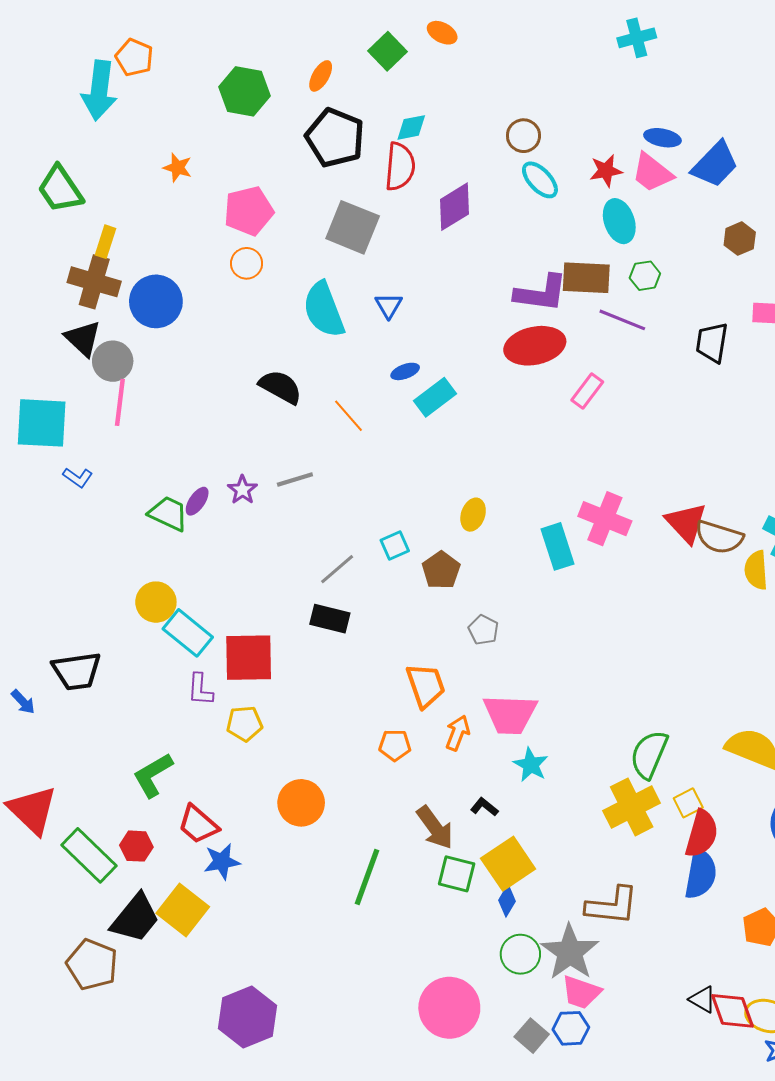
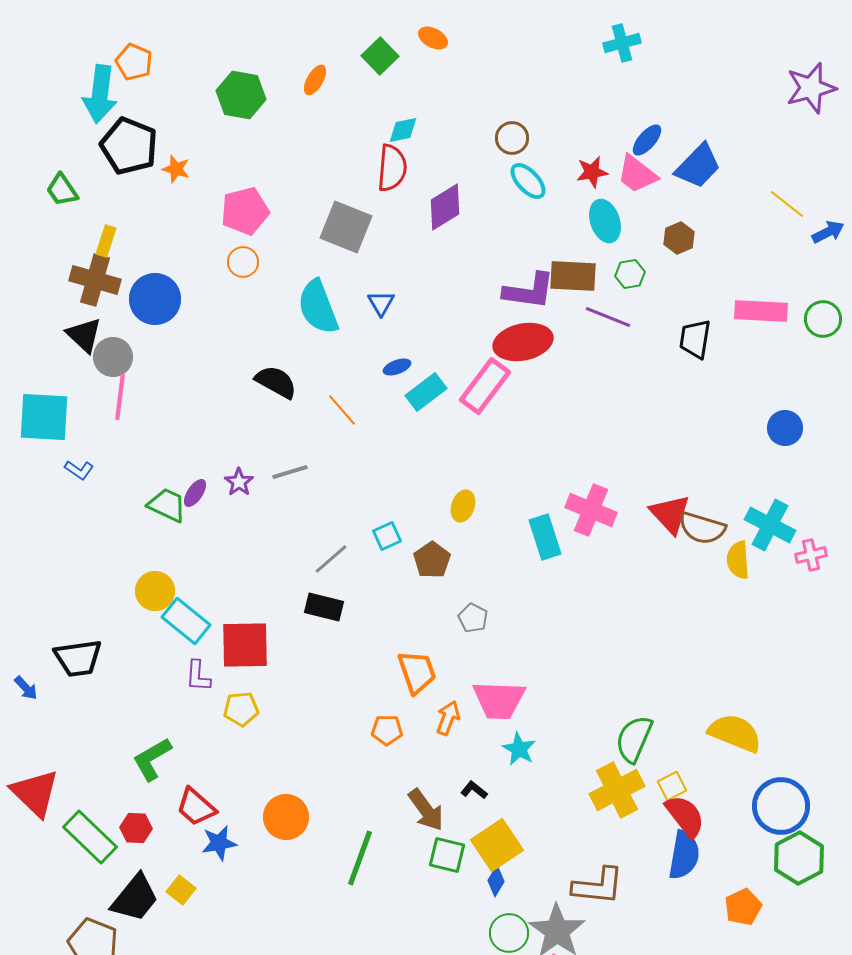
black pentagon: (335, 138) -> (129, 146), moved
blue ellipse: (662, 138) -> (647, 140), turned -60
green trapezoid: (60, 189) -> (62, 190), size x0.7
brown hexagon: (740, 239) -> (679, 238), moved
pink rectangle: (587, 391) -> (485, 386), moved, size x1.6
orange circle: (301, 803) -> (286, 817), moved
red semicircle: (702, 834) -> (685, 816), turned -54
yellow square: (183, 910) -> (181, 890), size x0.6

